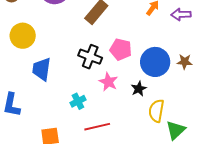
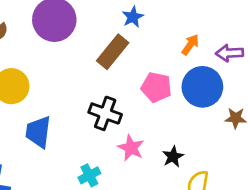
pink pentagon: (121, 49) -> (156, 87), moved
blue circle: (155, 62) -> (202, 87), moved

